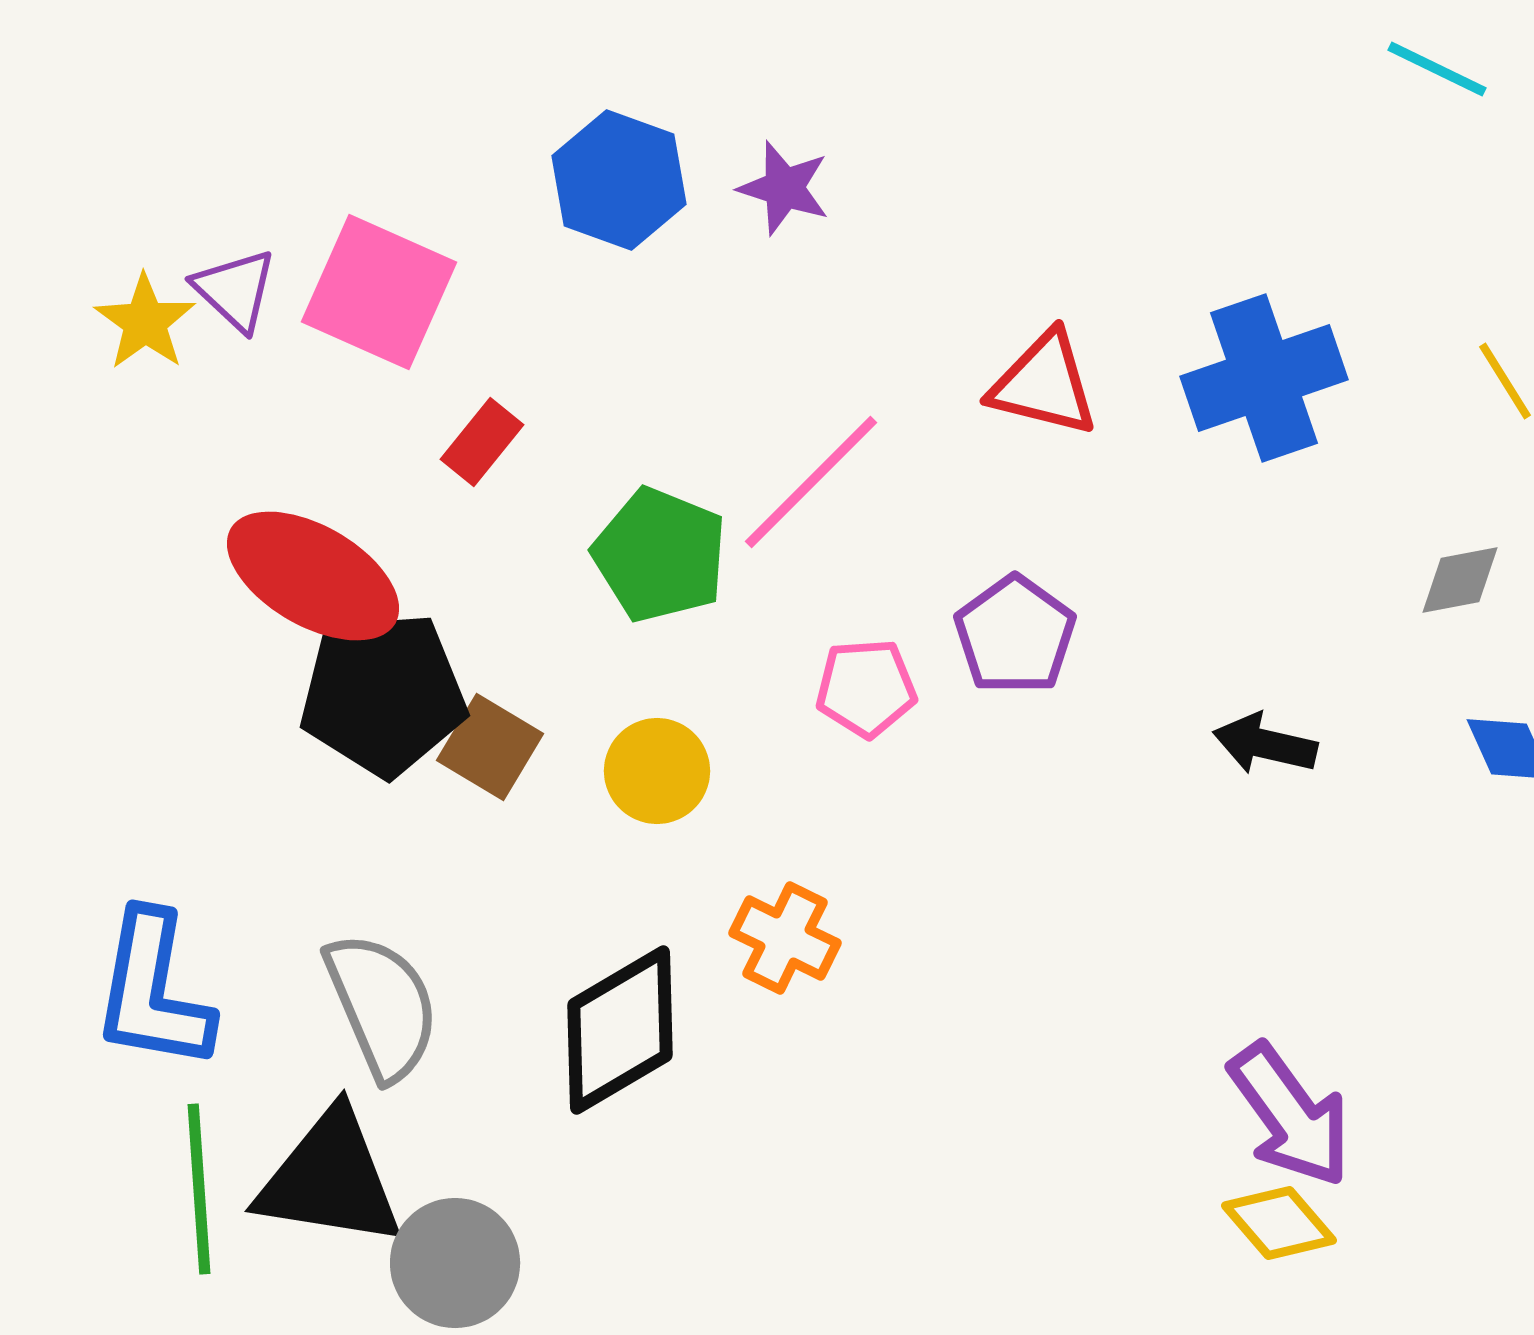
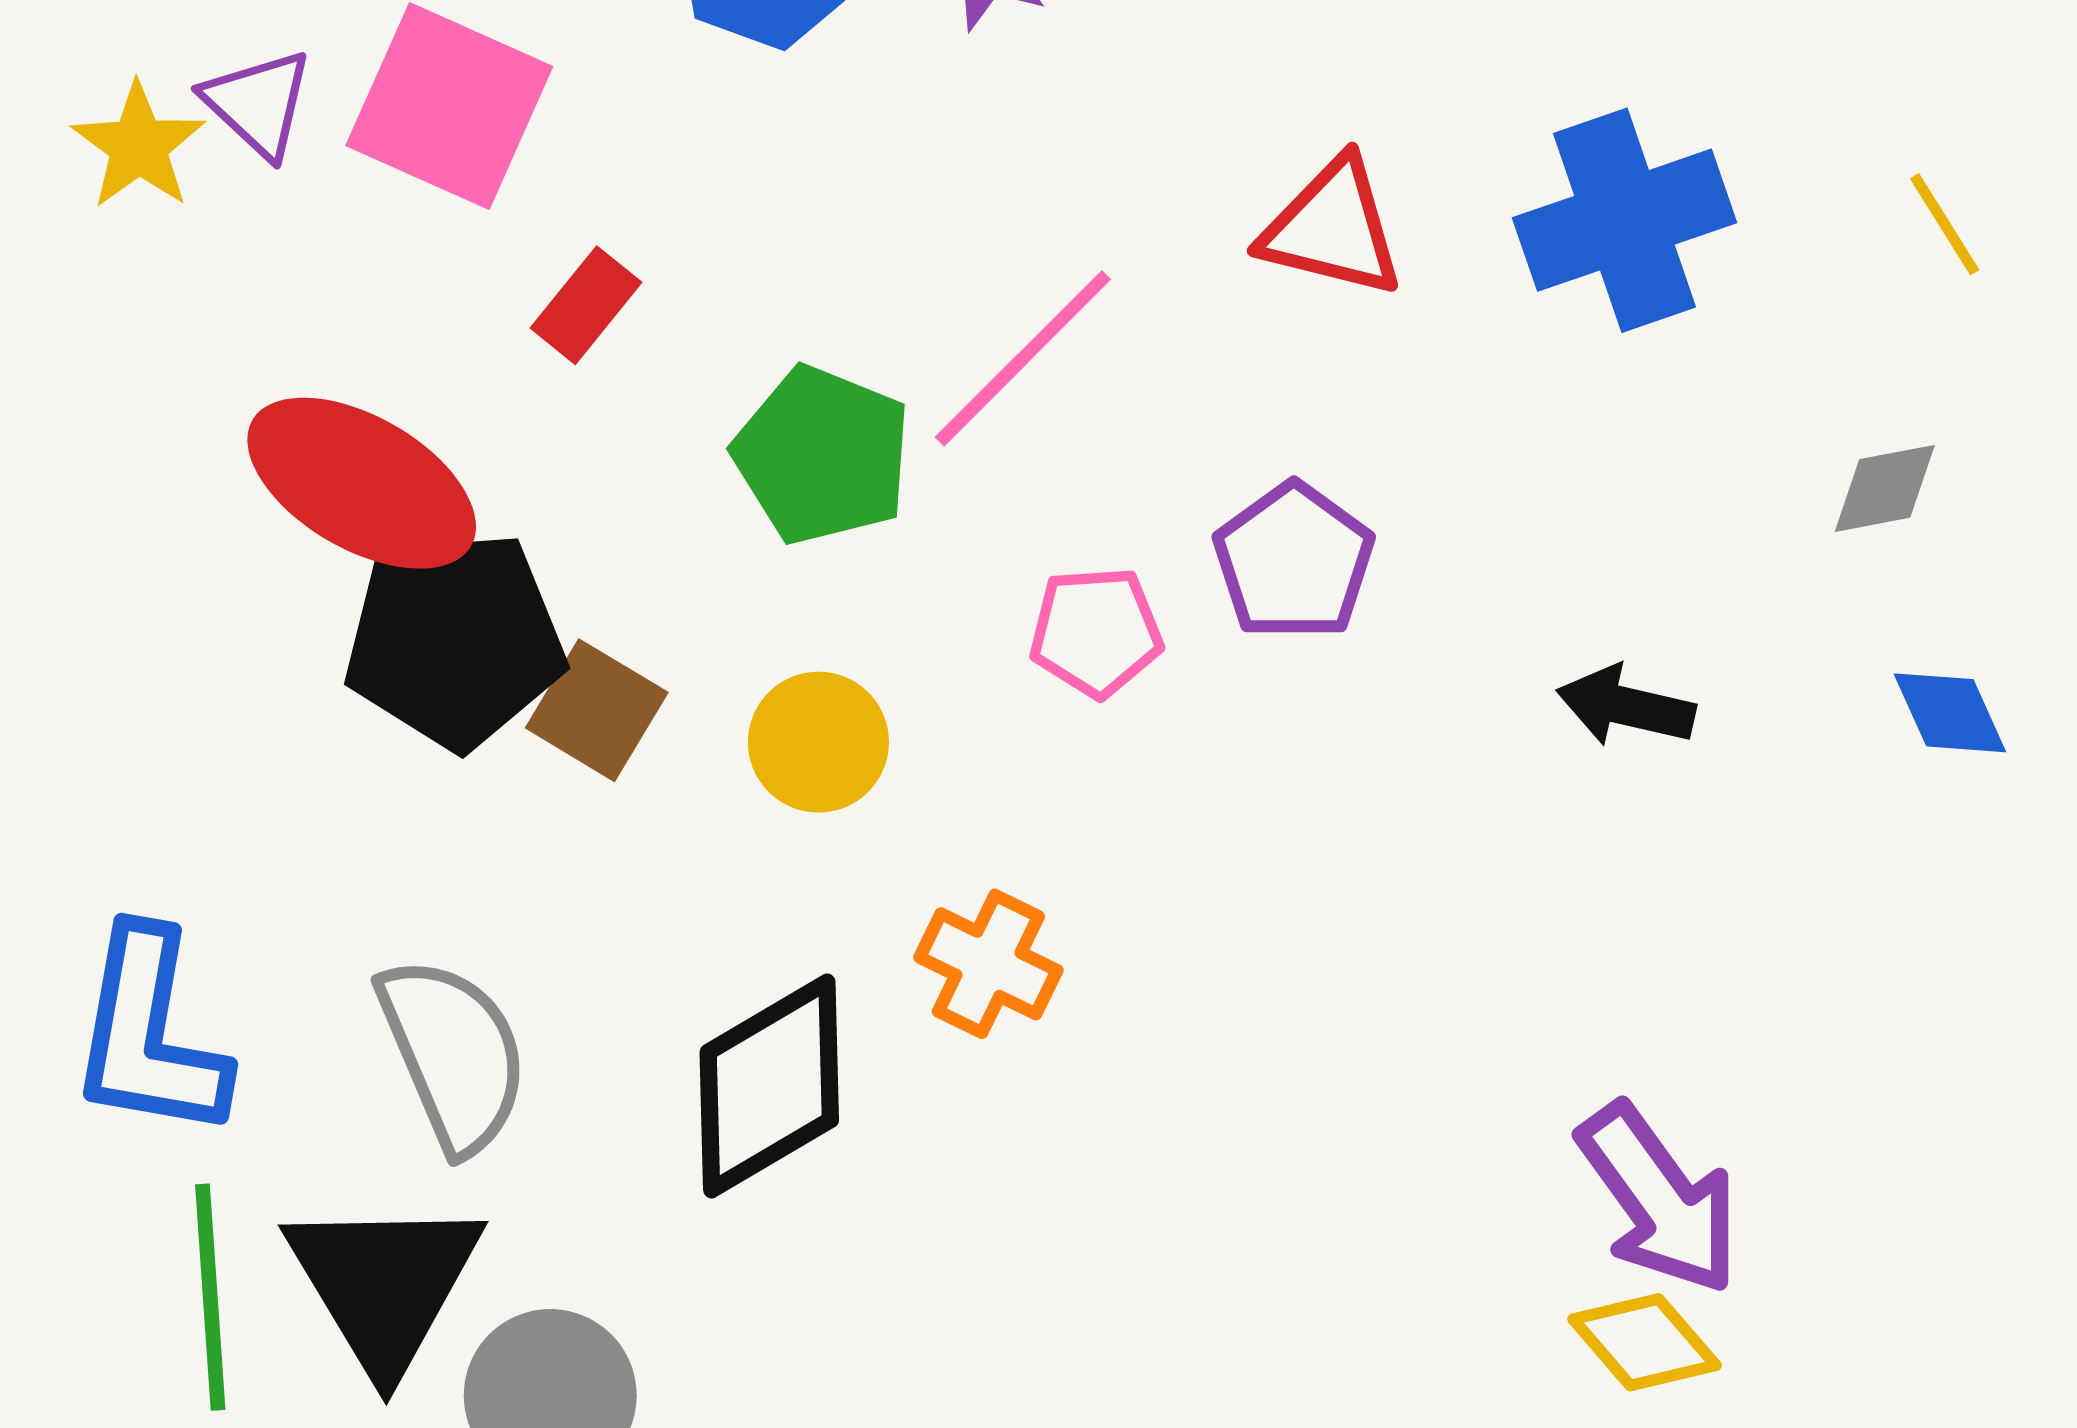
black triangle: (330, 1179) -> (384, 1284), turned 50

